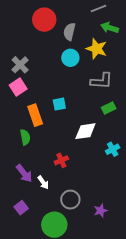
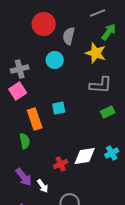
green arrow: (110, 28) -> (109, 32), turned 108
cyan circle: (70, 58) -> (55, 60), moved
gray cross: (20, 65) -> (20, 69), turned 30
white diamond: (85, 131) -> (85, 156), moved

